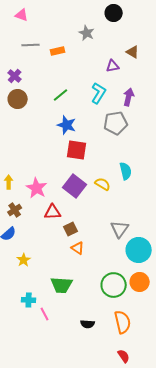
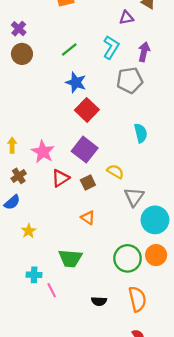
red square: (77, 150) -> (87, 110), turned 35
yellow semicircle: (103, 184) -> (115, 172), moved
red triangle: (53, 212) -> (60, 178), turned -30
brown square: (71, 229) -> (88, 183), moved

